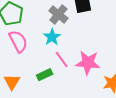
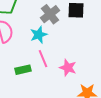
pink star: (88, 63) -> (68, 68), size x0.7

